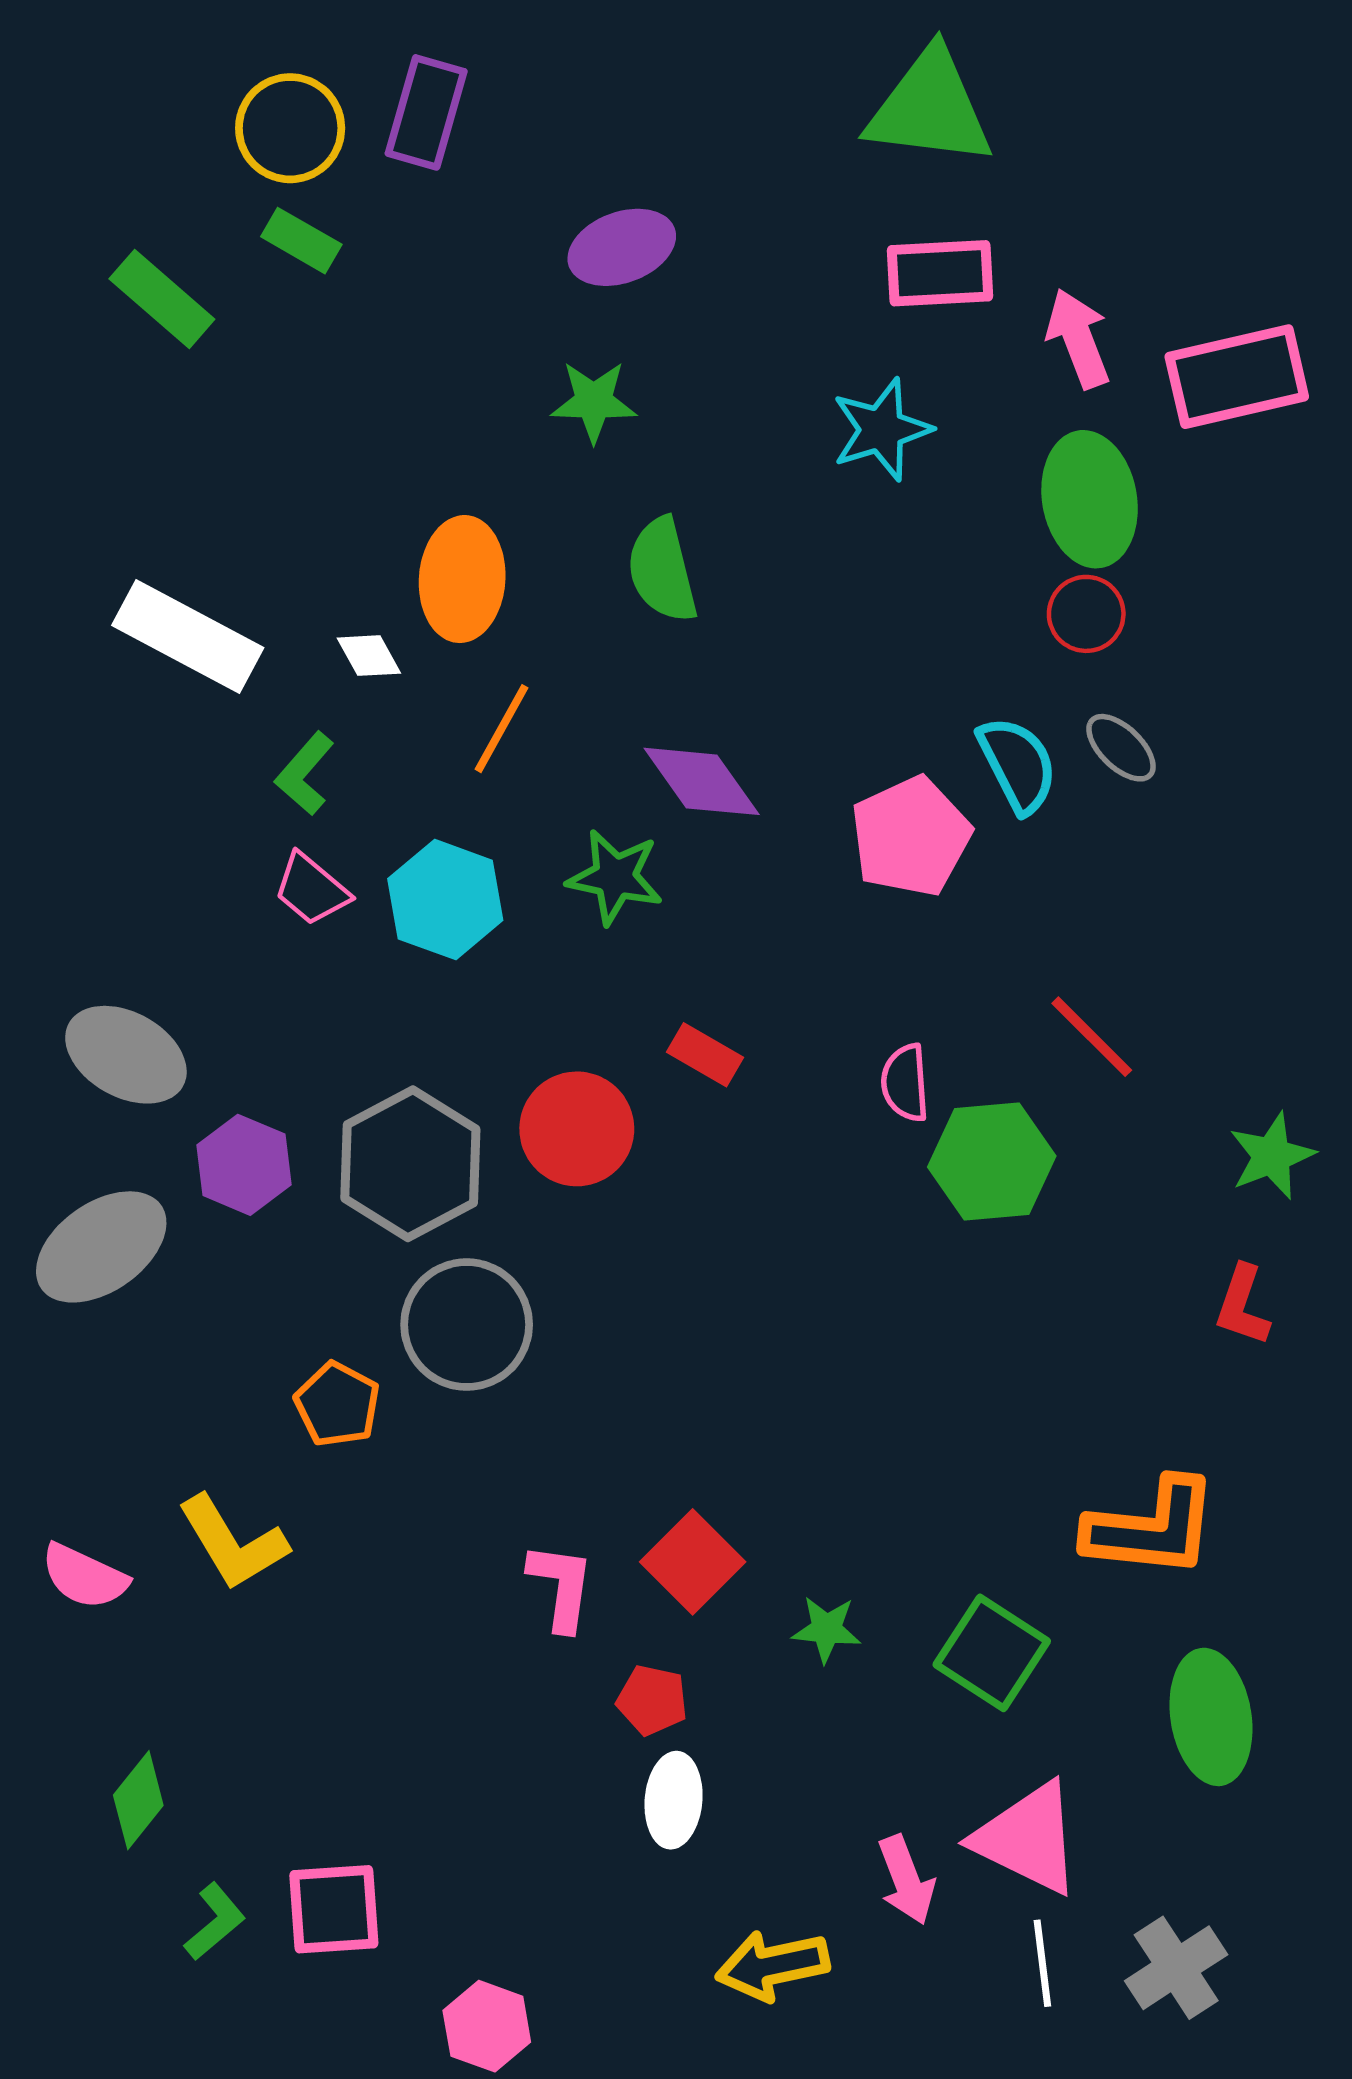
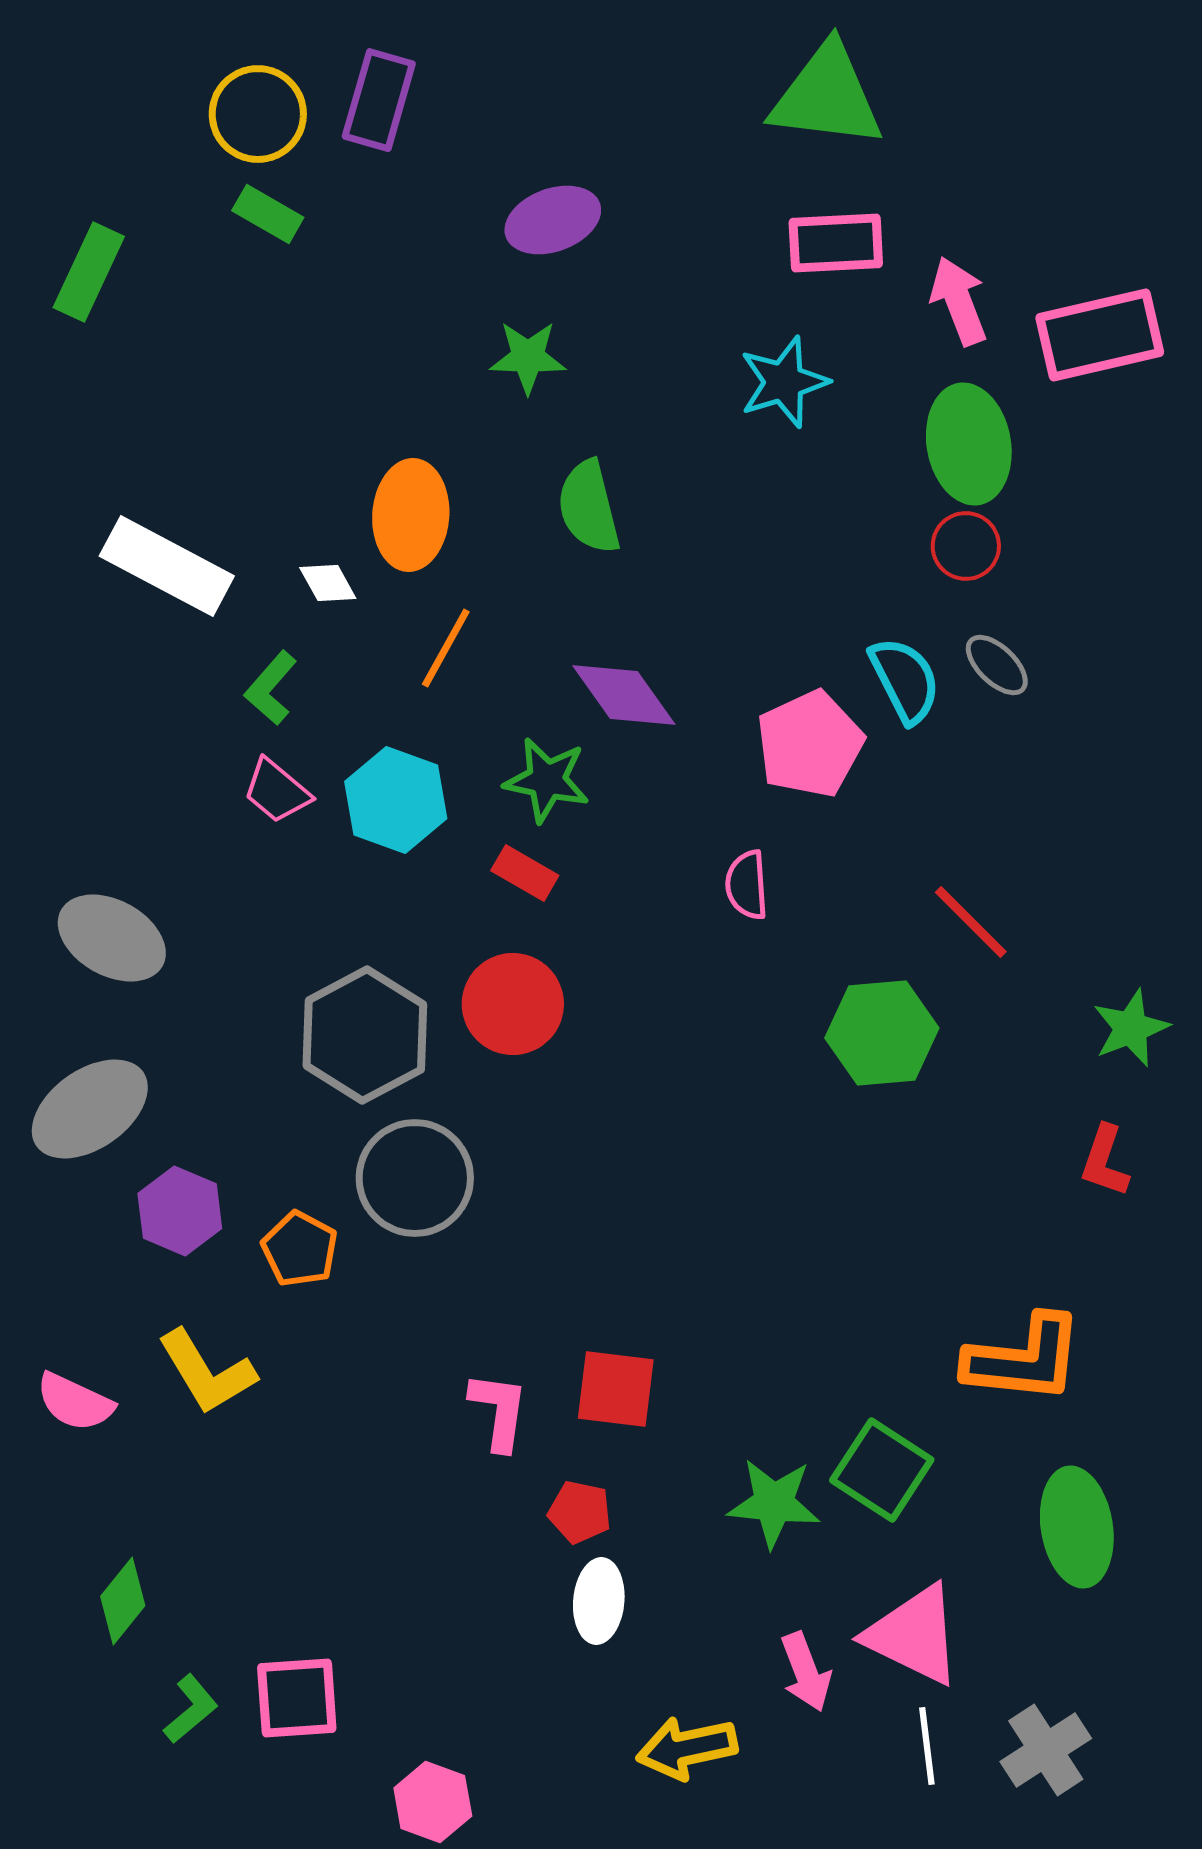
green rectangle: (162, 299) -> (89, 272), moved, turned 74
red rectangle: (705, 1055) -> (525, 873), moved
pink semicircle: (905, 1083) -> (747, 885), moved
purple hexagon: (244, 1165) -> (180, 1211), moved
red square: (693, 1562) -> (616, 1389), turned -38
green star: (826, 1629) -> (774, 1503), moved, size x1.5

